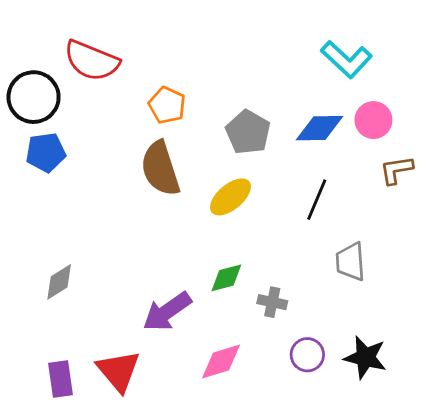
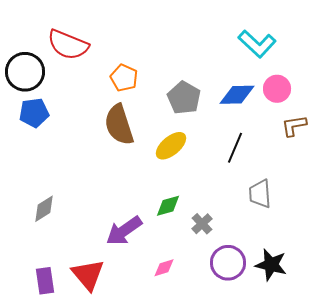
gray cross: (272, 302) -> (202, 224), turned 35
purple circle: (307, 355) -> (228, 263), size x1.4
pink diamond: (221, 361) -> (164, 268), size x0.7

